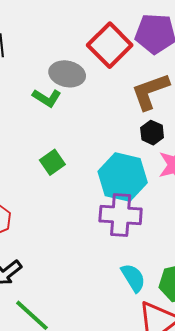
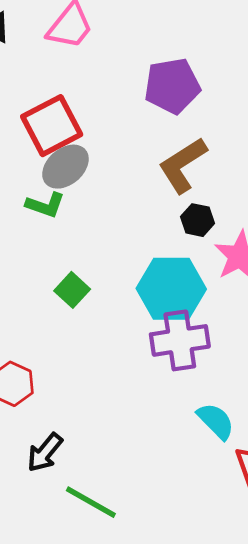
red square: (110, 45) -> (52, 126), moved, turned 30
gray ellipse: (67, 74) -> (65, 167), turned -40

